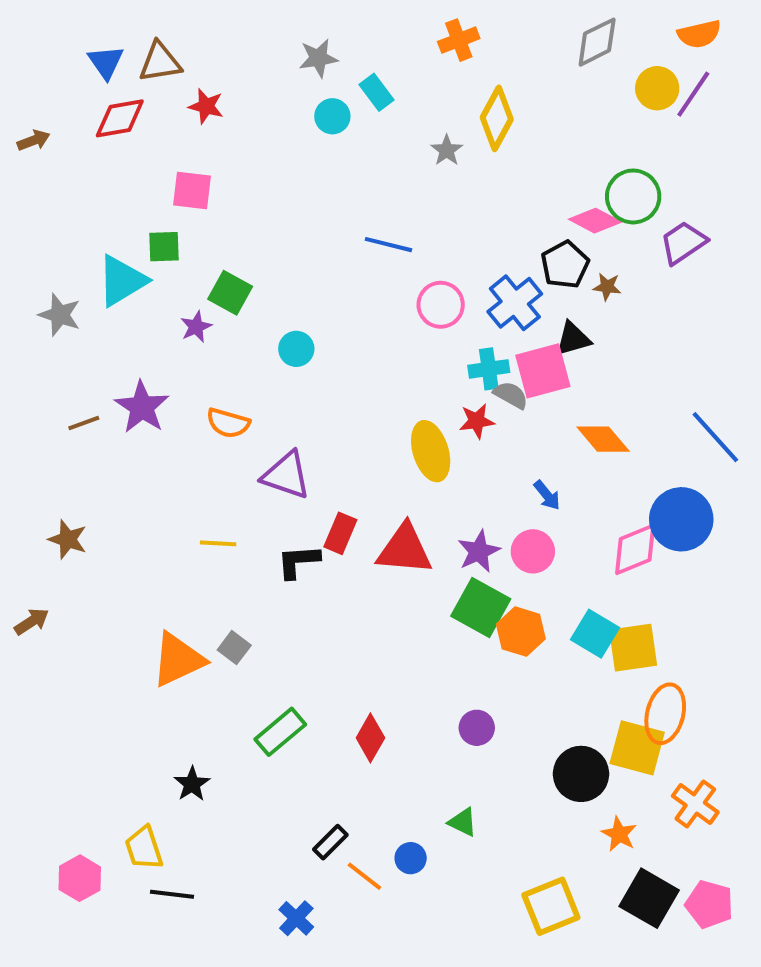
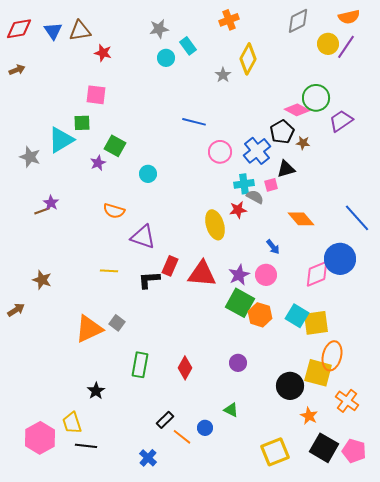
red diamond: (120, 118) -> (19, 29), moved
pink square: (543, 371) -> (271, 185), size x0.5
purple star: (142, 407) -> (51, 203), moved, size x0.6
brown star: (68, 539) -> (42, 280), moved
green rectangle: (280, 732) -> (140, 365), turned -40
pink hexagon: (80, 878) -> (40, 438), size x1.4

